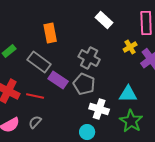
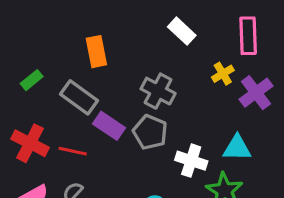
cyan triangle: (128, 94) -> (237, 148), moved
white cross: (99, 109) -> (191, 161), moved

